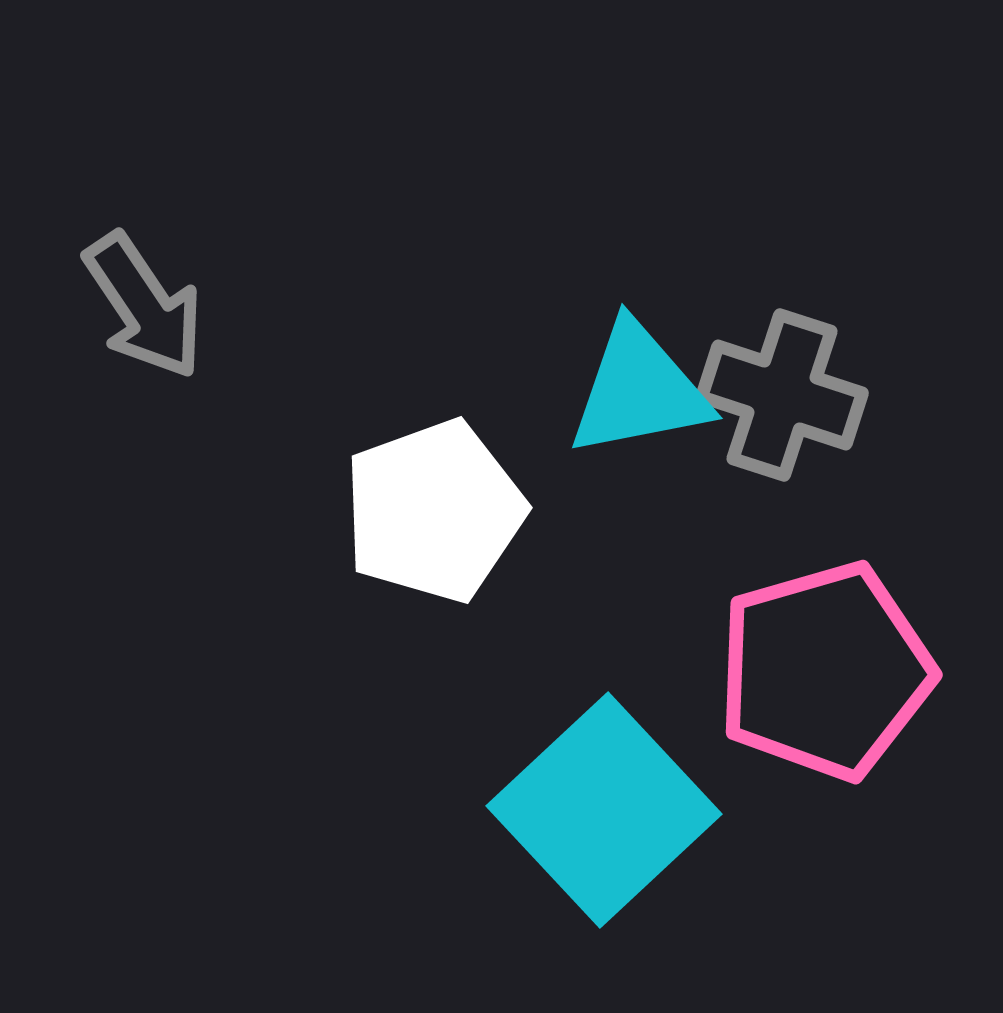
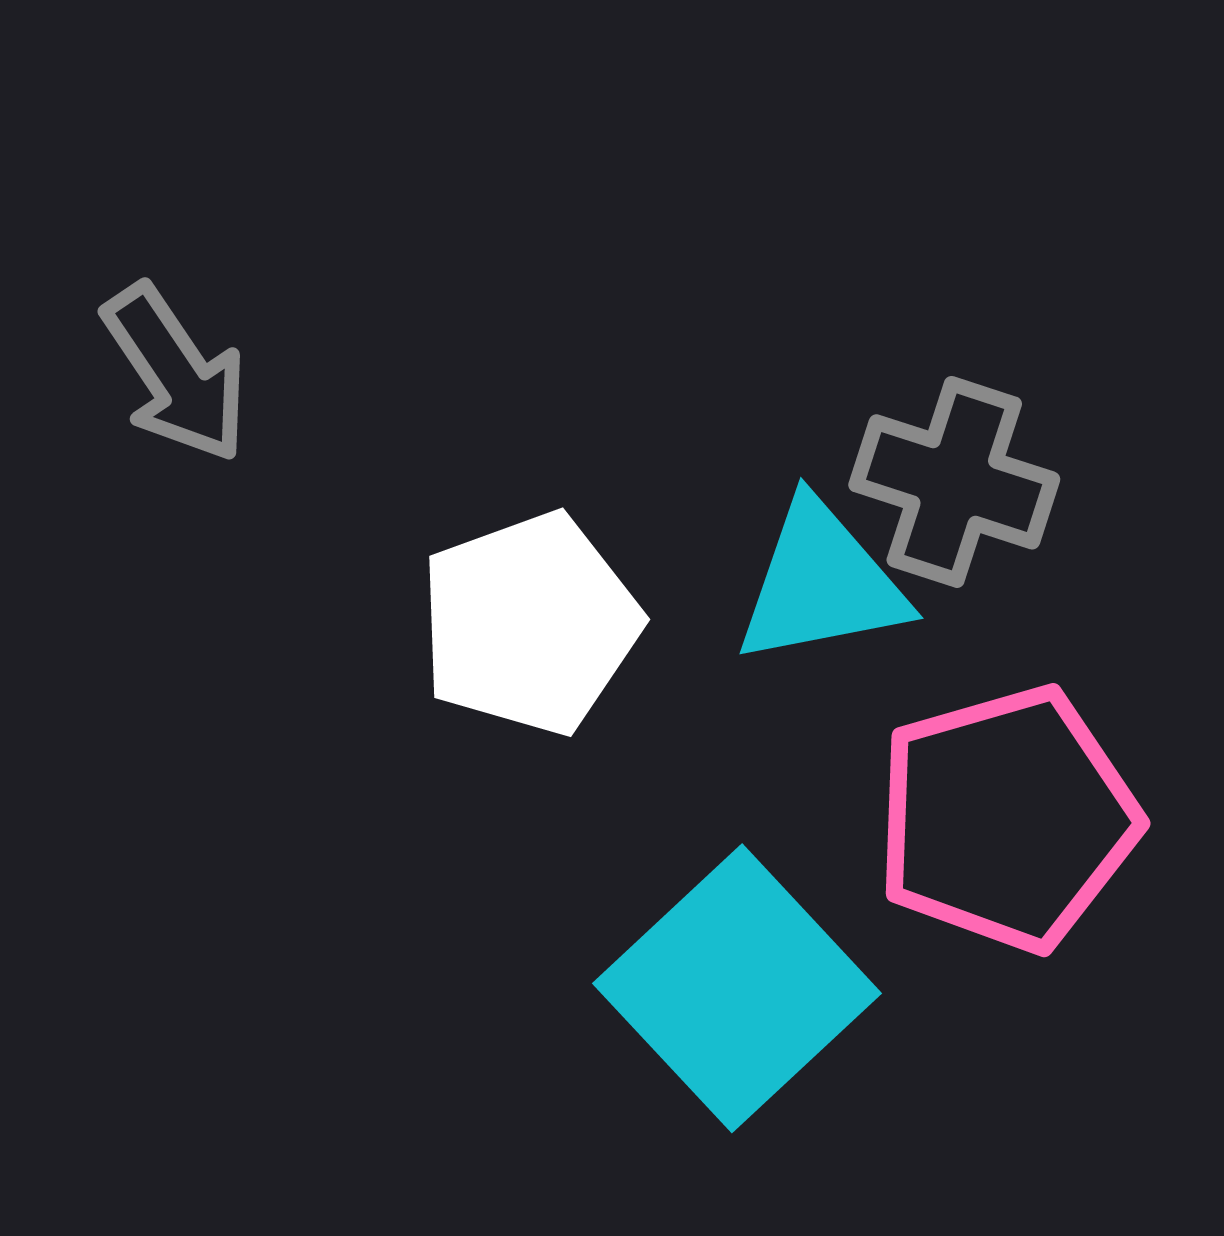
cyan triangle: (639, 390) -> (821, 583), moved

